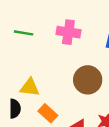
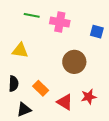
green line: (24, 33) -> (32, 15), moved
yellow triangle: (30, 87) -> (20, 51), moved

